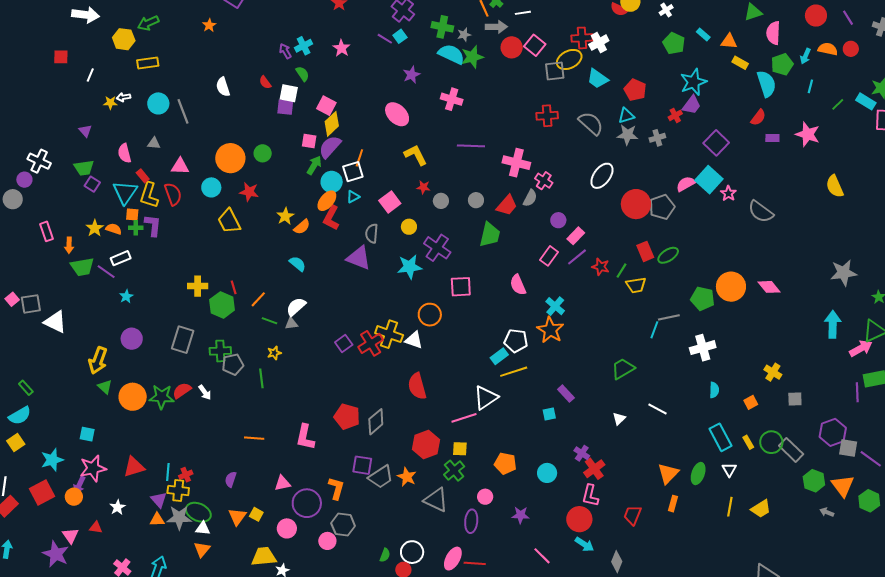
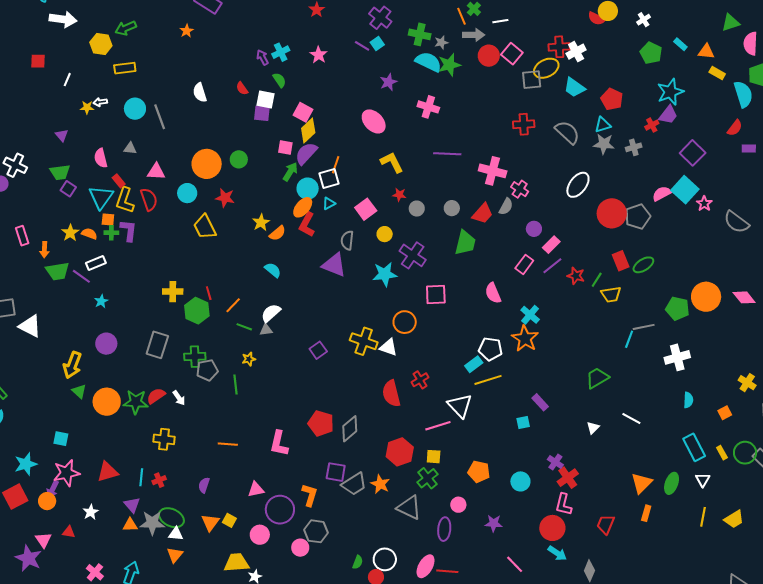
red cross: (371, 343) -> (420, 380), moved, size x0.7
white triangle: (486, 398) -> (460, 406), turned -40
yellow cross: (178, 490) -> (164, 439), moved

